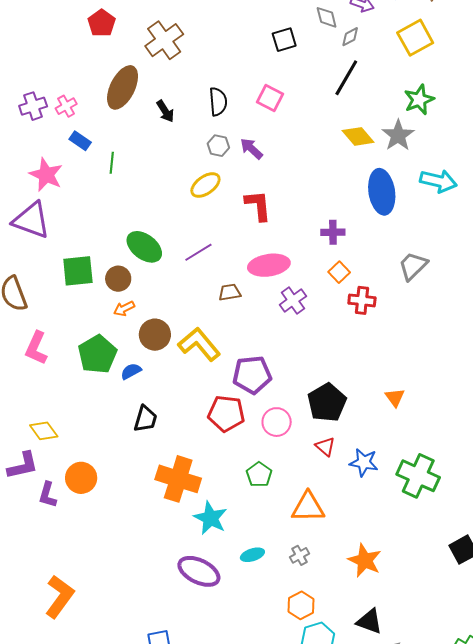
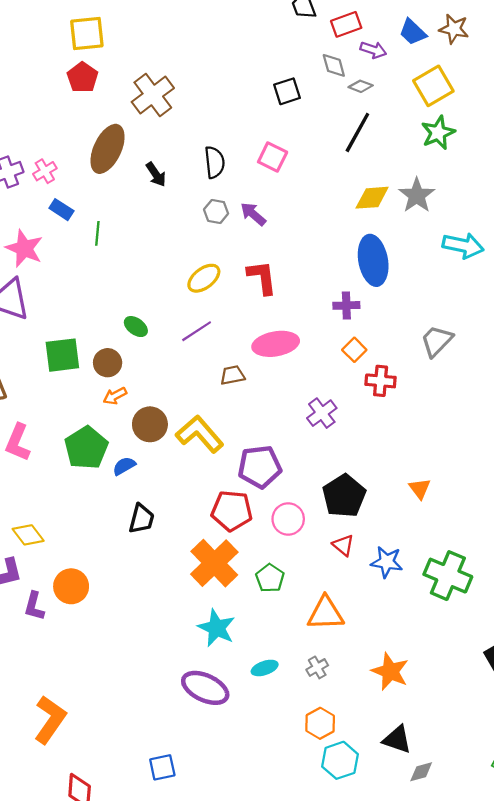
gray diamond: (350, 37) -> (361, 86), turned 50
green star: (419, 100) -> (438, 133), moved
yellow diamond: (358, 136) -> (372, 198), turned -52
yellow ellipse: (205, 185) -> (204, 278), moved
blue ellipse: (382, 192) -> (373, 260), moved
green ellipse: (144, 247) -> (136, 327), size x0.6
purple cross: (293, 300) -> (322, 413), moved
orange cross: (178, 479) -> (214, 563), moved, turned 30

